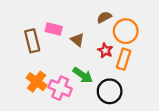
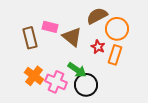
brown semicircle: (104, 17) -> (97, 16), size x1.5
brown triangle: (77, 40) -> (72, 37), size x1.5
black circle: (110, 91) -> (86, 85), moved

